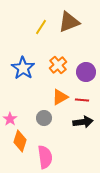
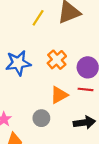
blue star: (23, 68) -> (18, 63), turned 30
red line: (82, 100) -> (85, 89), moved

